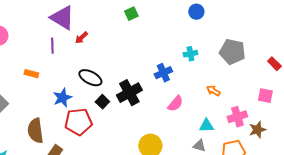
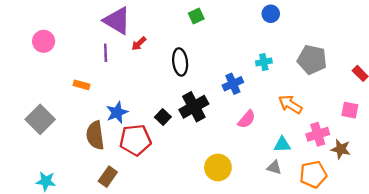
black ellipse: (90, 78) -> (180, 62), moved, turned 55
orange arrow: (213, 91) -> (290, 104), size x1.5
brown star: (257, 130) -> (341, 149), turned 30
brown semicircle: (35, 131) -> (95, 135), moved

